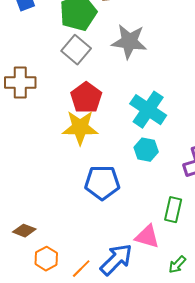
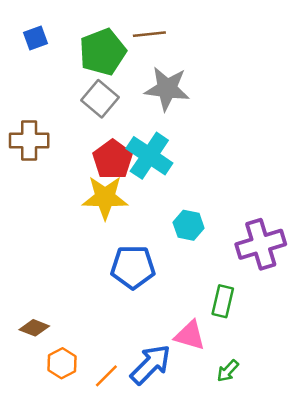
cyan cross: (148, 110) -> (149, 156), moved

